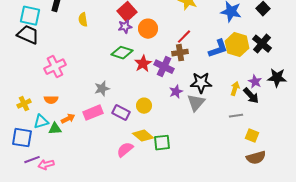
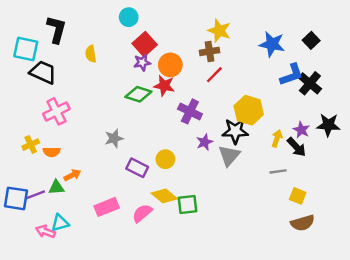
black trapezoid: (28, 35) -> (43, 72), moved
yellow hexagon: (237, 45) -> (249, 110), moved
blue L-shape: (218, 49) -> (292, 75), moved
brown cross: (180, 53) -> (209, 51), moved
red star: (143, 64) -> (164, 86), moved, turned -30
yellow cross: (24, 104) -> (31, 145), moved
pink rectangle: (93, 113) -> (107, 207), moved
cyan triangle: (41, 122) -> (60, 223), moved
purple line: (32, 160) -> (36, 195), moved
pink arrow: (46, 165) -> (45, 231), turned 35

